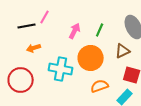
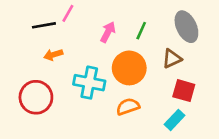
orange semicircle: (100, 86) -> (128, 107), moved

